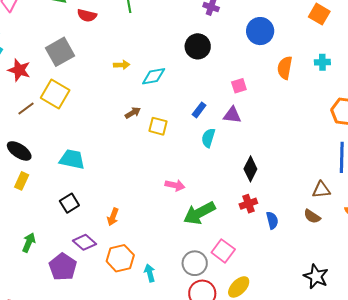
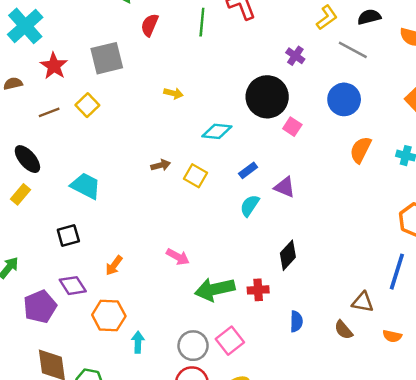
red semicircle: (87, 15) -> (150, 25), turned 84
black circle: (198, 46) -> (267, 97), size x1.4
cyan diamond: (154, 76) -> (217, 131), moved
pink square: (239, 86) -> (292, 127), moved, turned 35
yellow square: (55, 94) -> (87, 105), size x0.7
brown arrow: (133, 113) -> (161, 165), moved
pink arrow: (175, 185) -> (178, 257), moved
red cross: (248, 204) -> (258, 290), moved

